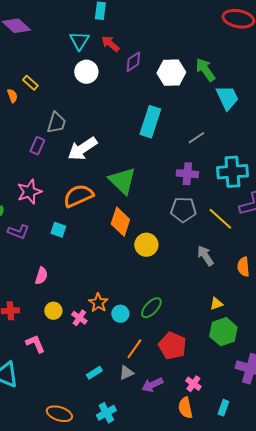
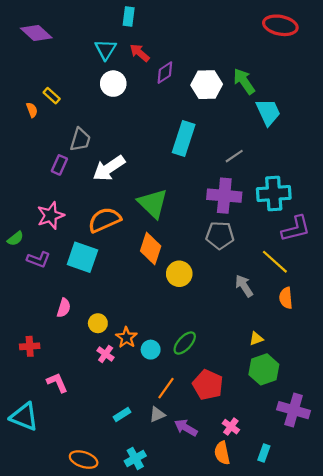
purple cross: (187, 174) -> (224, 196), size x1.4
yellow line: (220, 219) -> (275, 262), moved
cyan square: (58, 230) -> (82, 257), size x1.8
yellow circle: (53, 311) -> (98, 323), moved
purple arrow: (152, 385) -> (186, 428), turned 55

